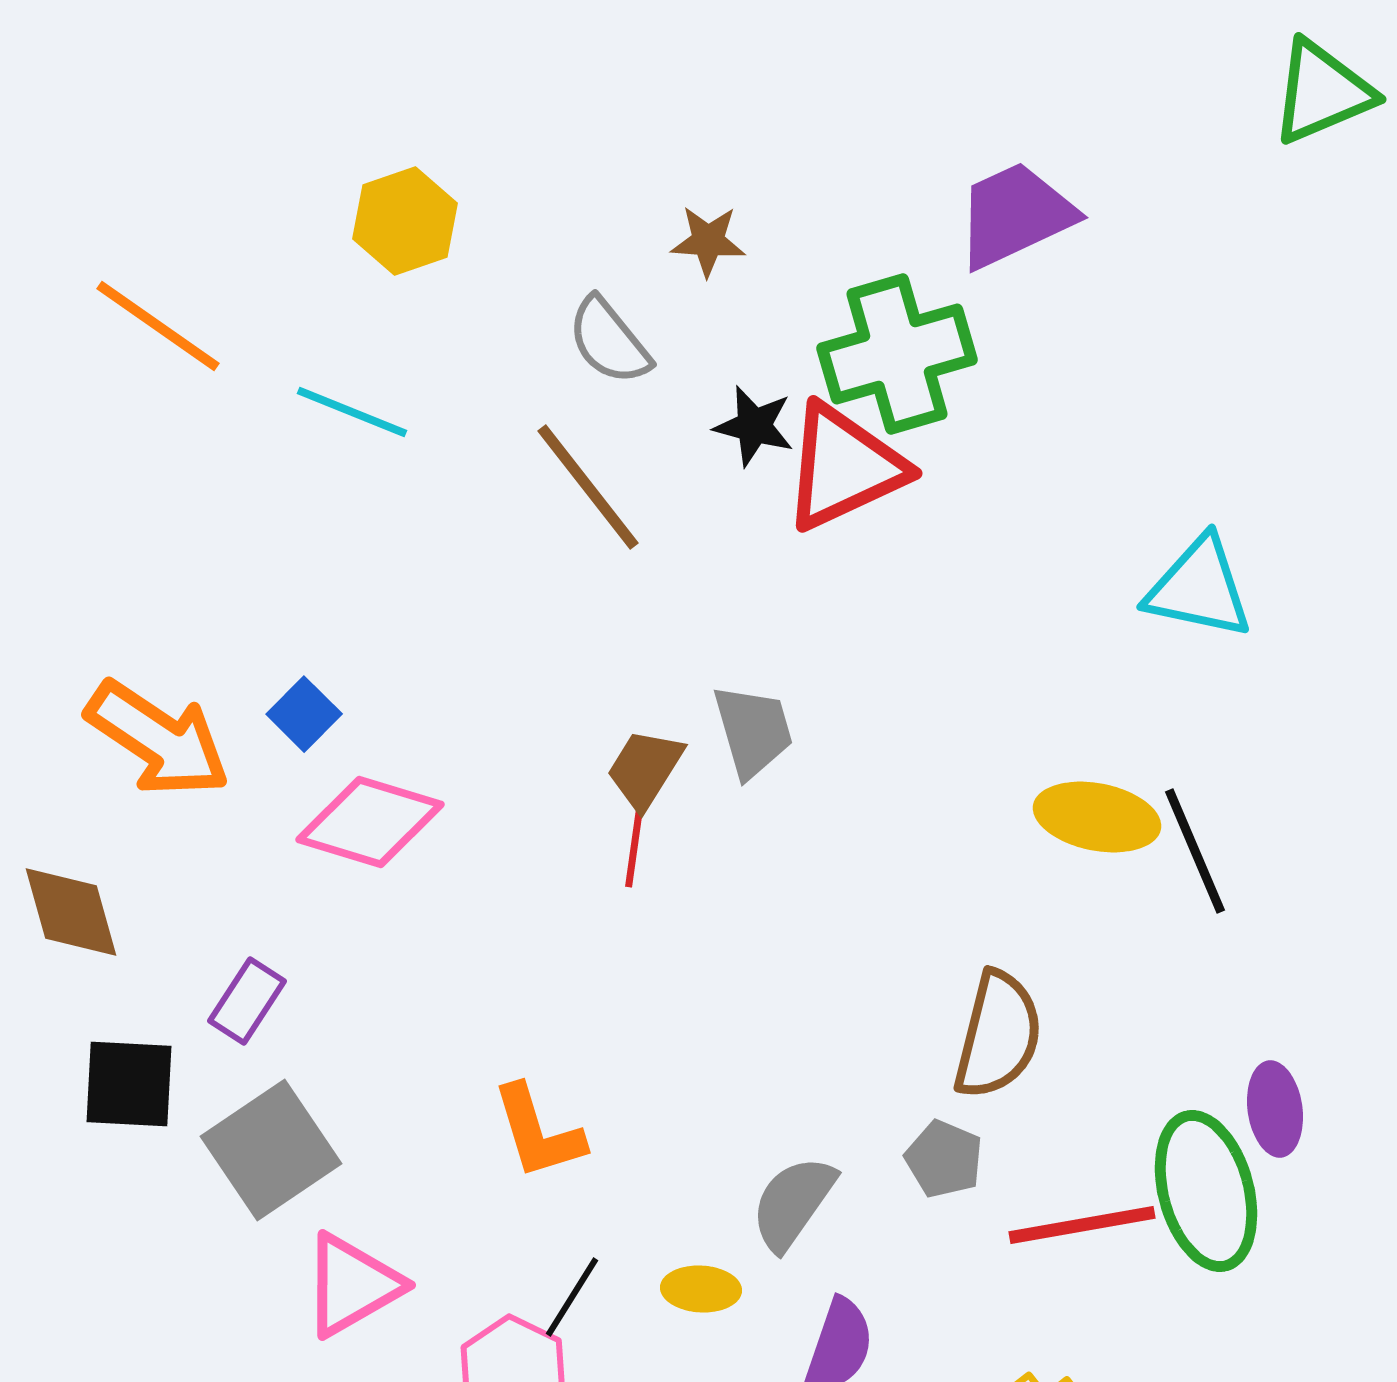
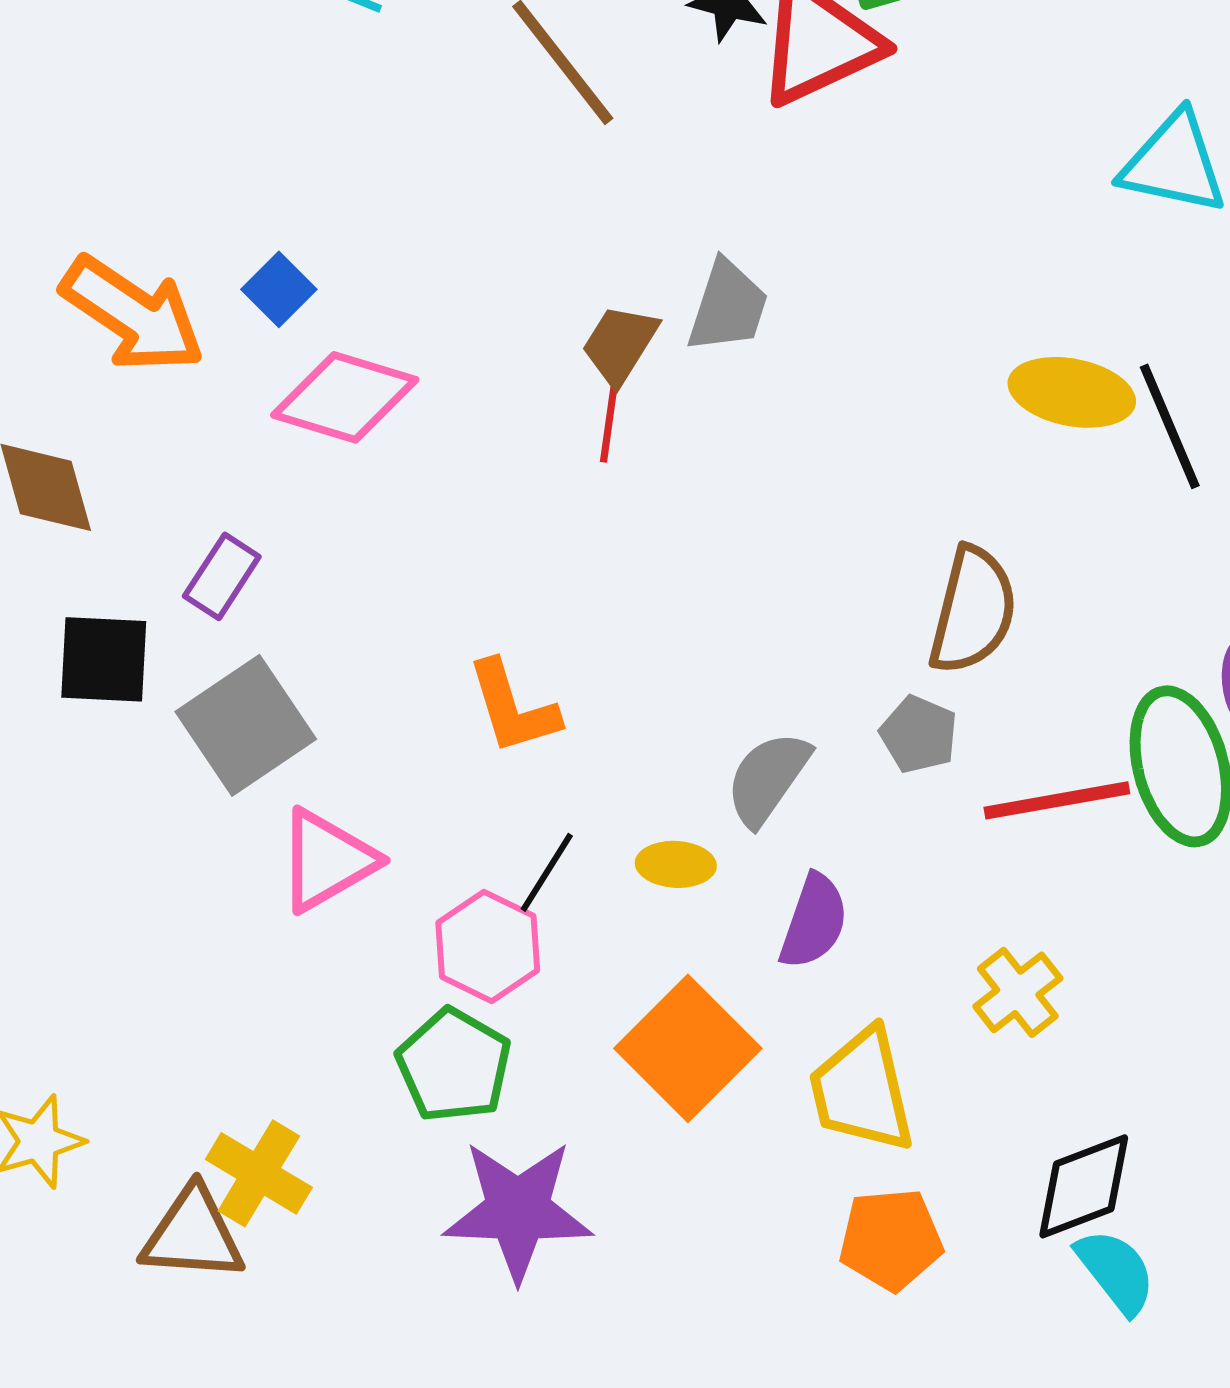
gray trapezoid: (753, 731) -> (728, 306), turned 34

